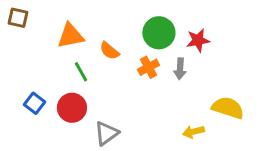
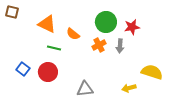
orange triangle: (70, 36) -> (47, 24), turned 36
green line: (81, 72) -> (54, 48), turned -48
gray triangle: (106, 133) -> (85, 89), moved, turned 30

